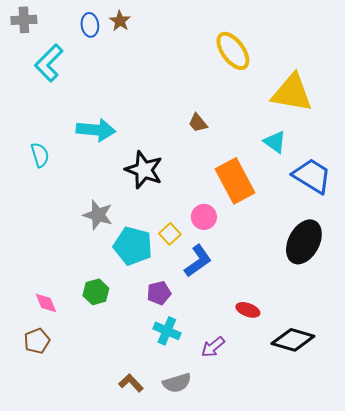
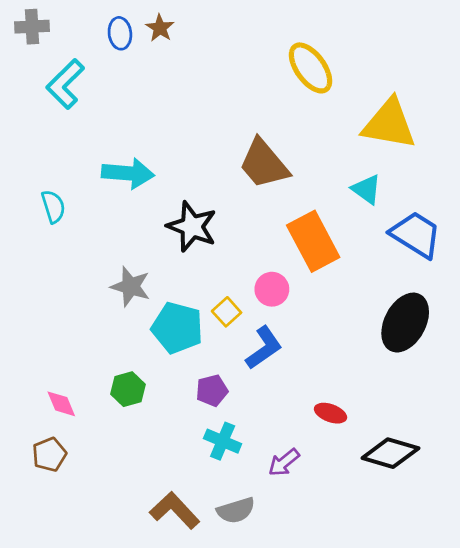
brown trapezoid: (198, 123) -> (264, 164), size x2.0
brown L-shape: (131, 383) -> (175, 510), size x1.5

